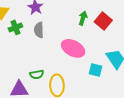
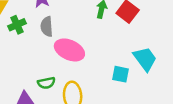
pink ellipse: (73, 48) -> (69, 50), moved

